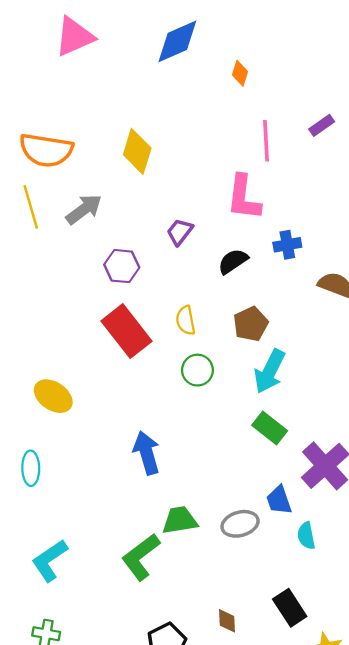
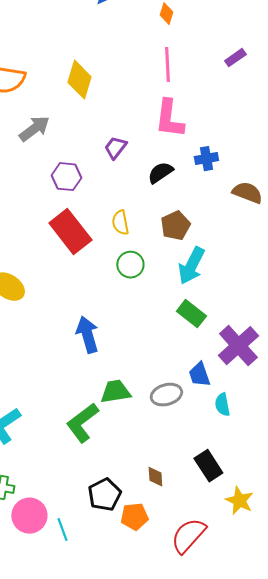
pink line: (266, 141) -> (167, 65), moved

